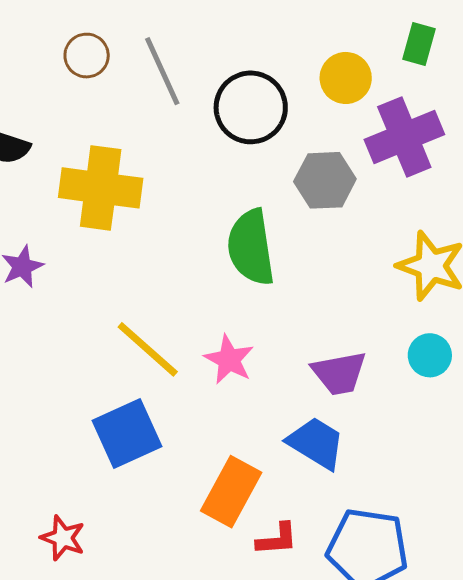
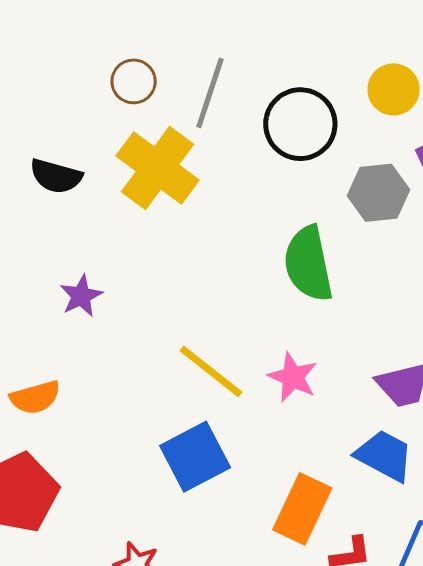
gray line: (162, 71) -> (210, 93), turned 46
yellow cross: (101, 188) -> (158, 168), moved, turned 32

